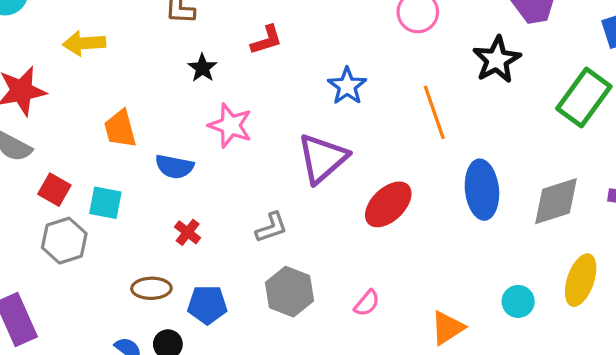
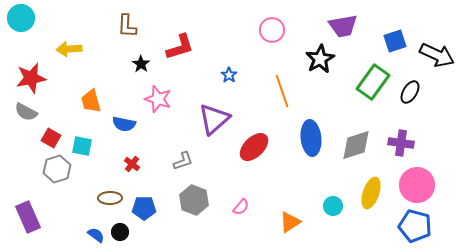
red L-shape: (267, 40) -> (180, 47), size x1.4
blue star: (347, 86) -> (229, 75), size x0.7

